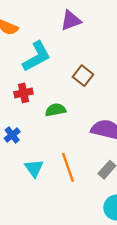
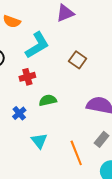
green semicircle: (56, 110) -> (48, 100), moved
orange line: (68, 167) -> (76, 153), moved

